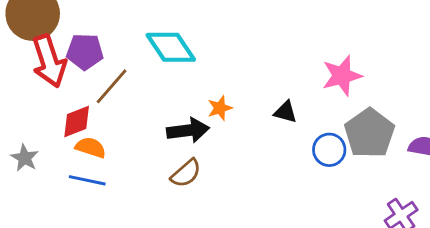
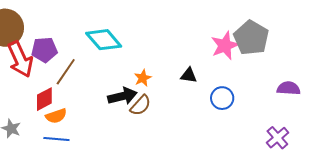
gray pentagon: (369, 133) -> (251, 38), moved
orange semicircle: (91, 147) -> (56, 116), turned 150
brown semicircle: (186, 173) -> (140, 105), moved

